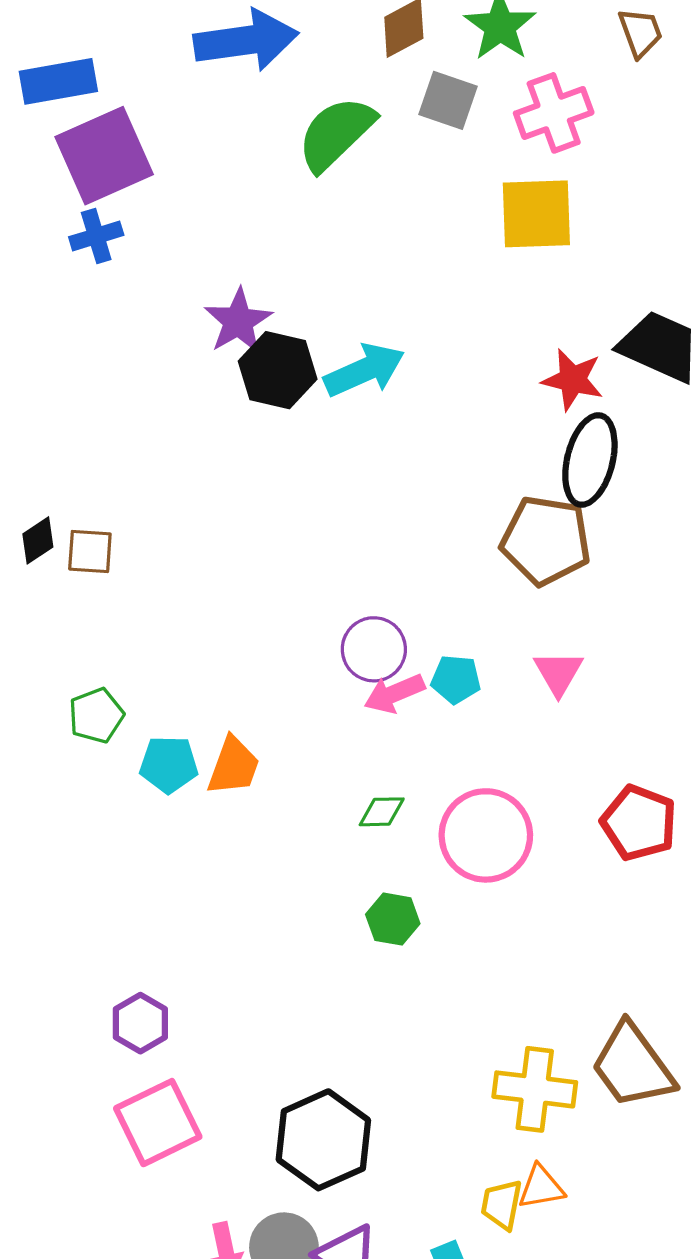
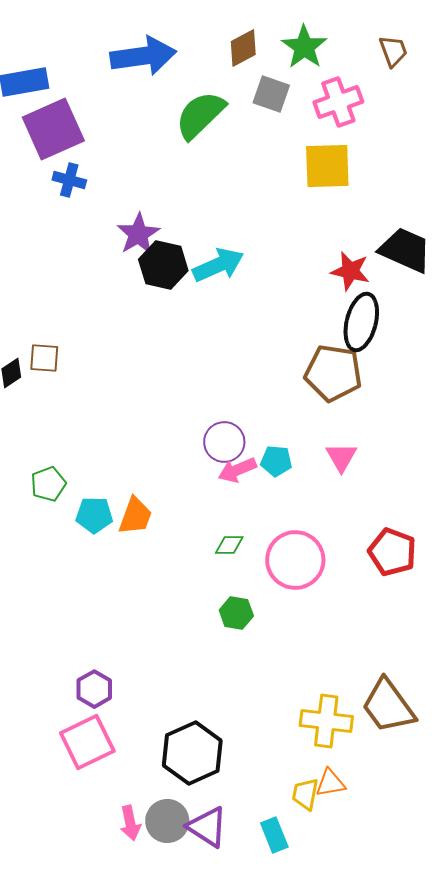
blue cross: (96, 236) -> (69, 180), moved, turned 32
brown square: (90, 551) -> (44, 358), moved
purple hexagon: (140, 1023) -> (94, 689), moved

